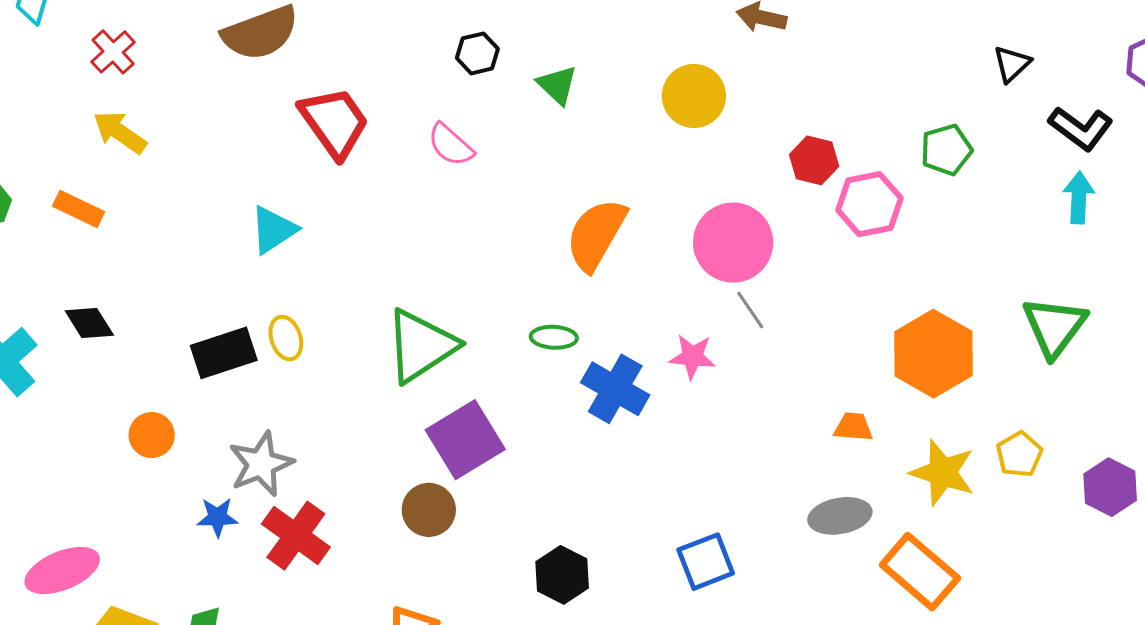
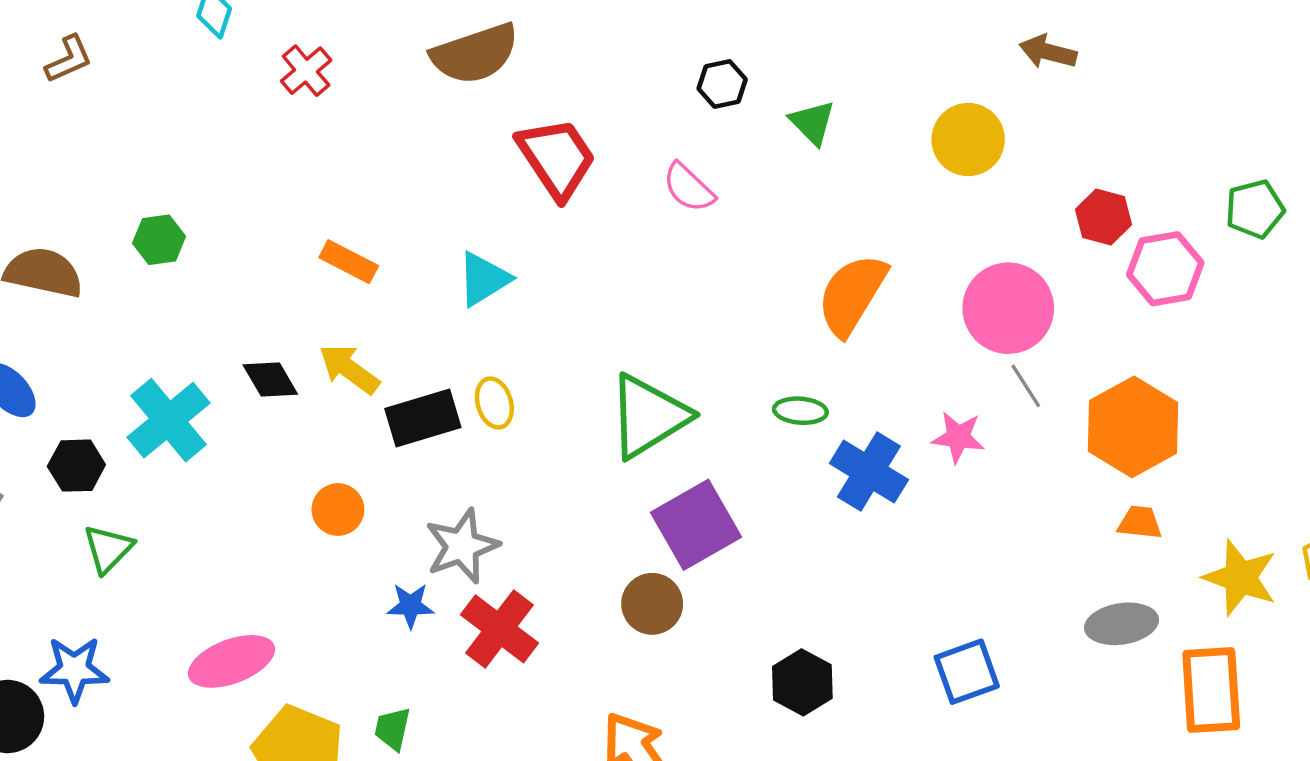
yellow arrow: (120, 132) -> (349, 369), moved
orange rectangle: (79, 209) -> (349, 262), moved
orange hexagon: (933, 354) -> (1133, 427), moved
orange rectangle: (920, 572) -> (1211, 690), turned 44

